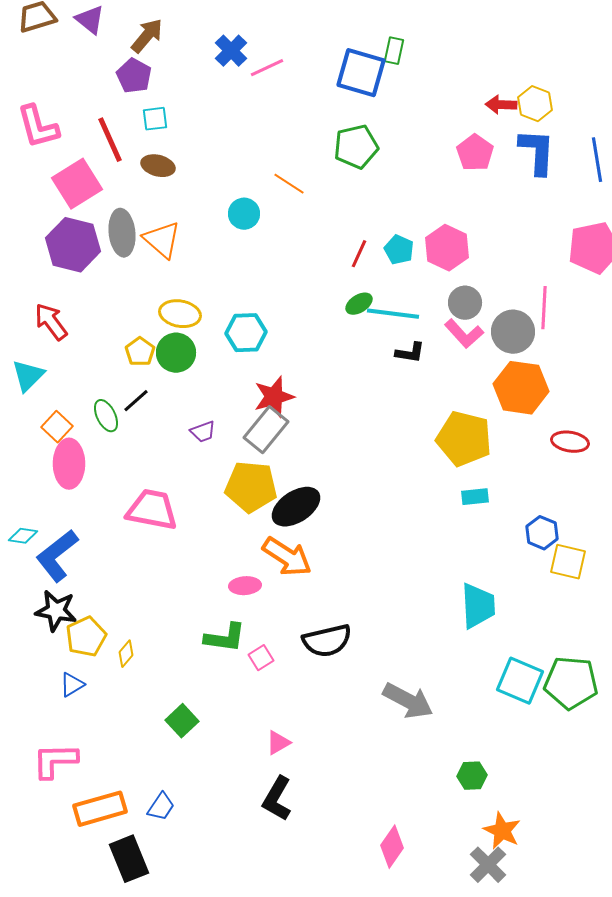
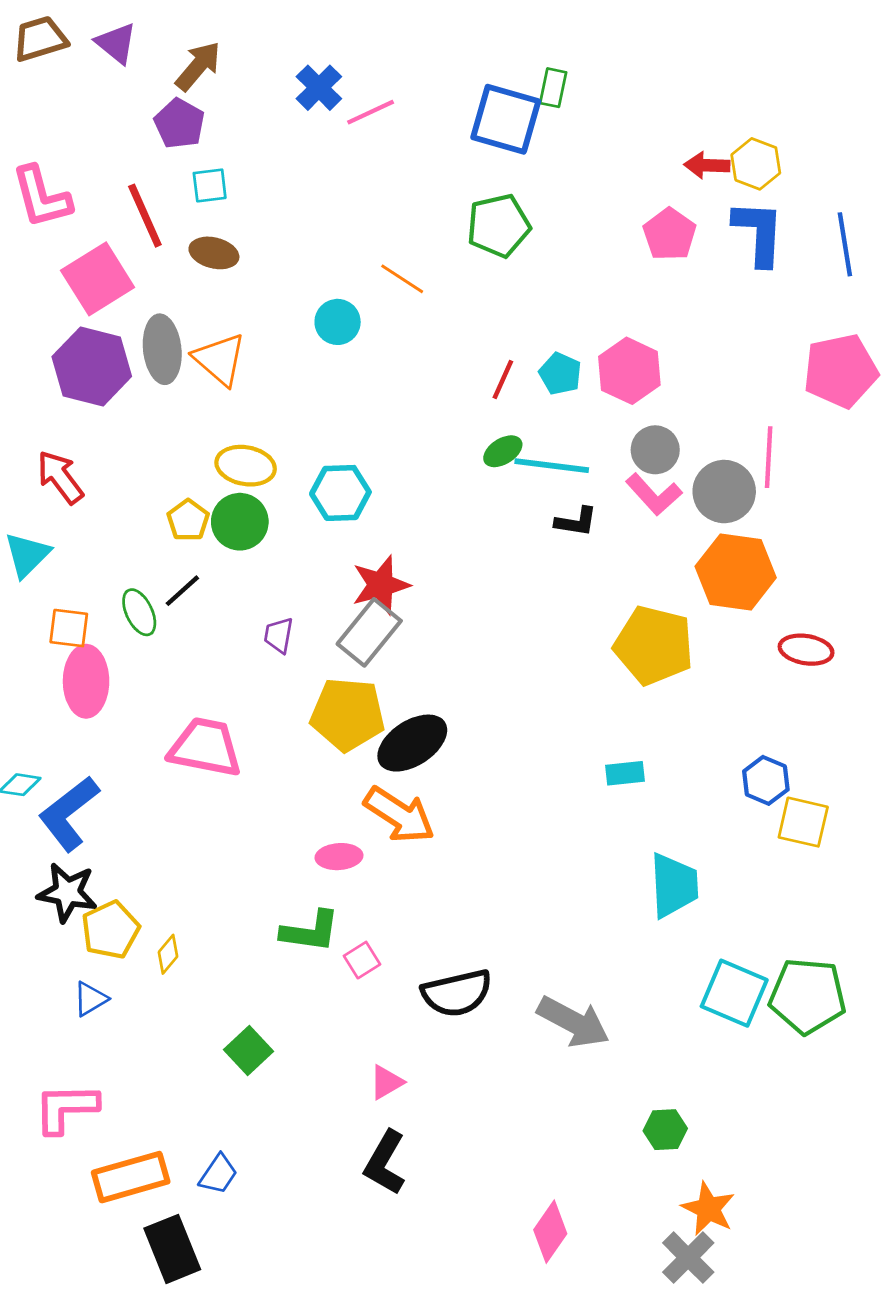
orange square: (57, 427) -> (69, 628), turned -36
purple trapezoid: (203, 432) -> (279, 635), turned 120
cyan rectangle: (475, 497) -> (625, 773), moved
black semicircle: (327, 641) -> (457, 993), moved

